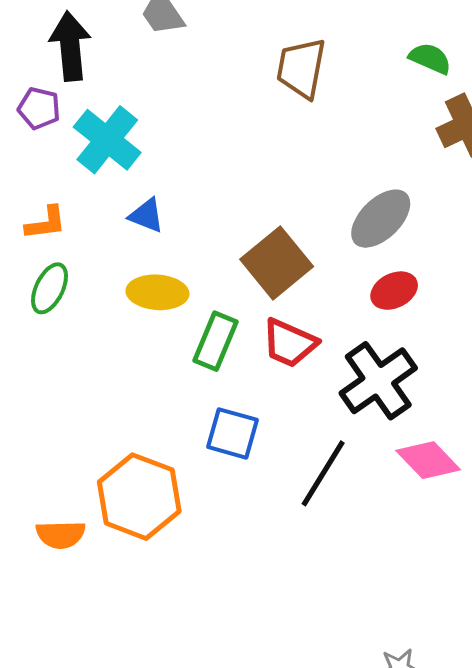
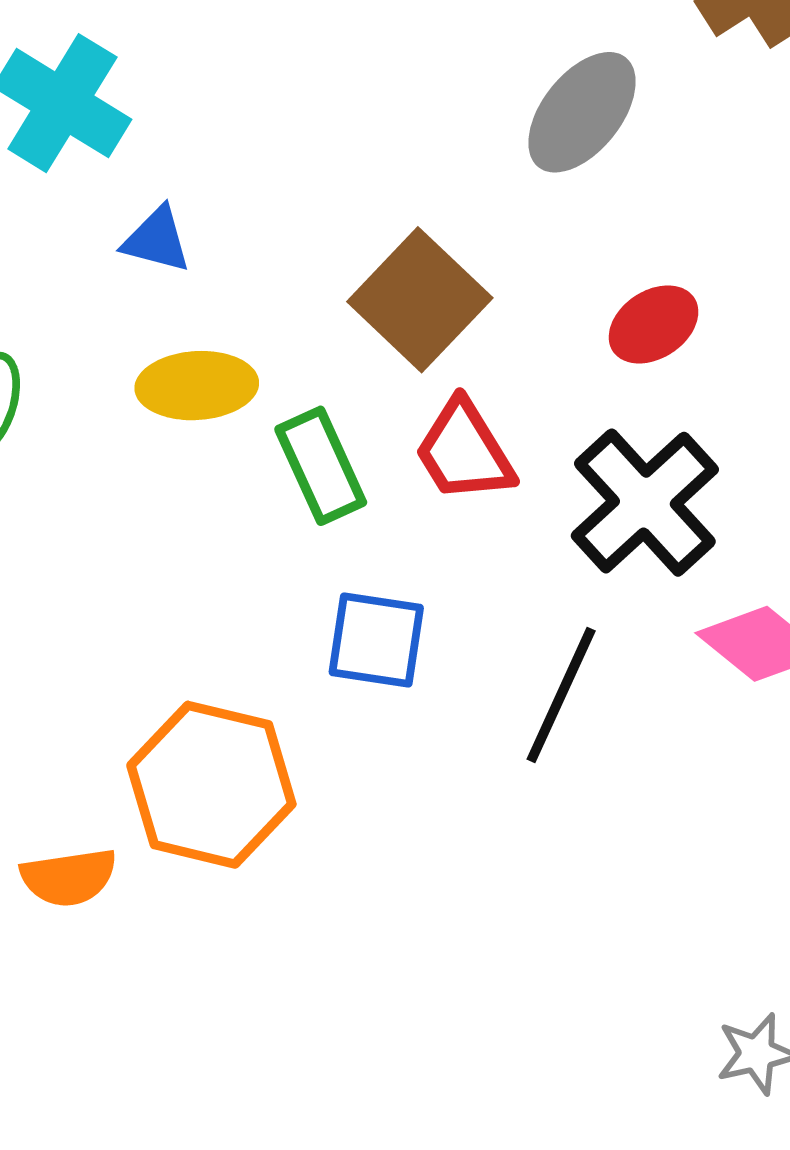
gray ellipse: (381, 219) -> (582, 112), moved
green rectangle: (215, 341) -> (321, 466), turned -40
red trapezoid: (289, 343) -> (464, 451), turned 42

